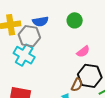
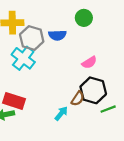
green circle: (75, 20) -> (84, 18), moved
blue semicircle: (40, 21) -> (57, 35), moved

